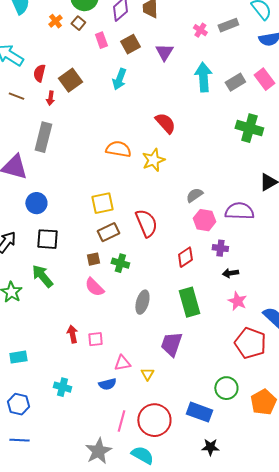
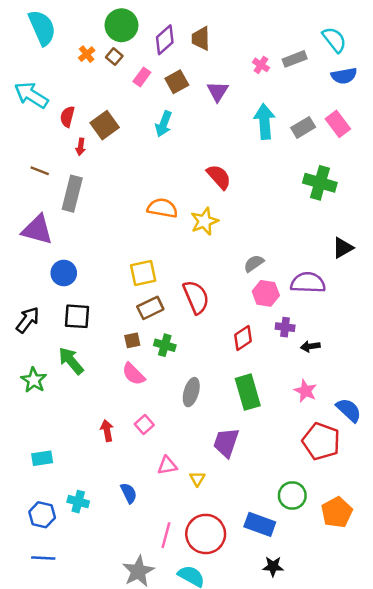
pink rectangle: (101, 40) -> (142, 77), turned 56
brown line: (16, 96) -> (40, 171), moved
black arrow: (230, 273) -> (310, 346), moved
pink square: (95, 339) -> (144, 425), moved, turned -35
blue semicircle: (107, 384) -> (129, 493), moved, turned -102
cyan cross: (62, 387) -> (78, 502), moved

